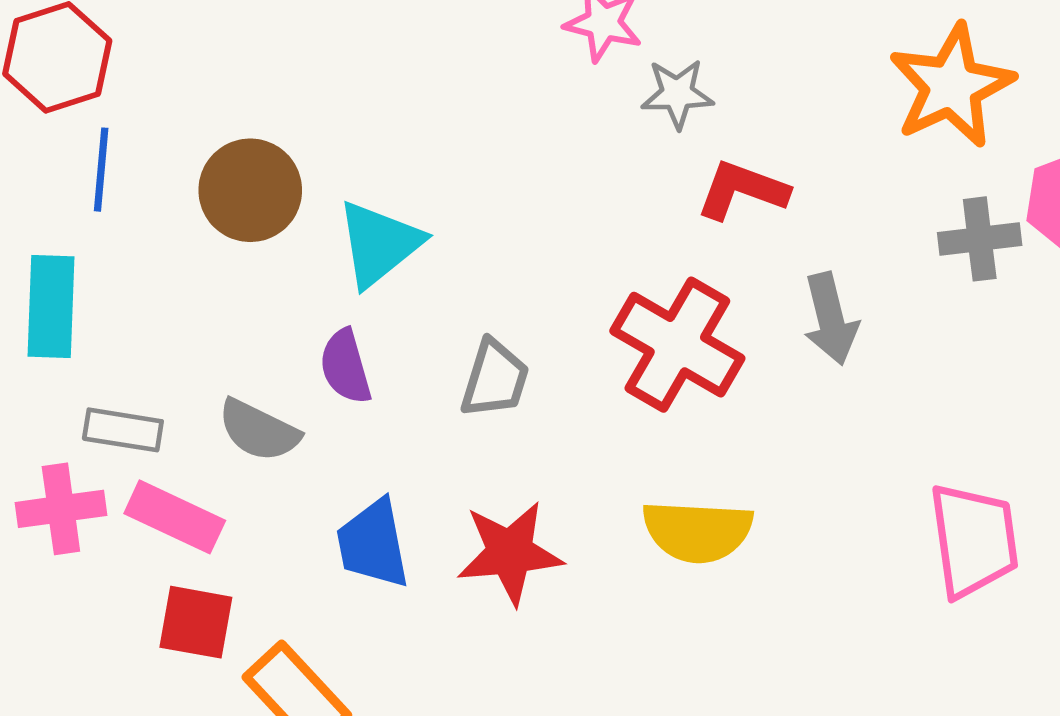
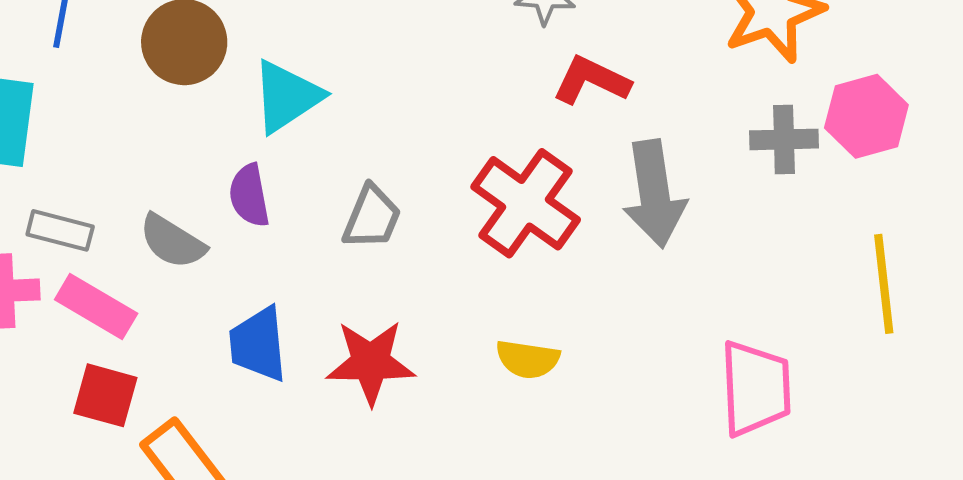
gray arrow: (831, 319) -> (654, 194), size x1.4
yellow semicircle: (697, 531) -> (528, 359), size x0.7

